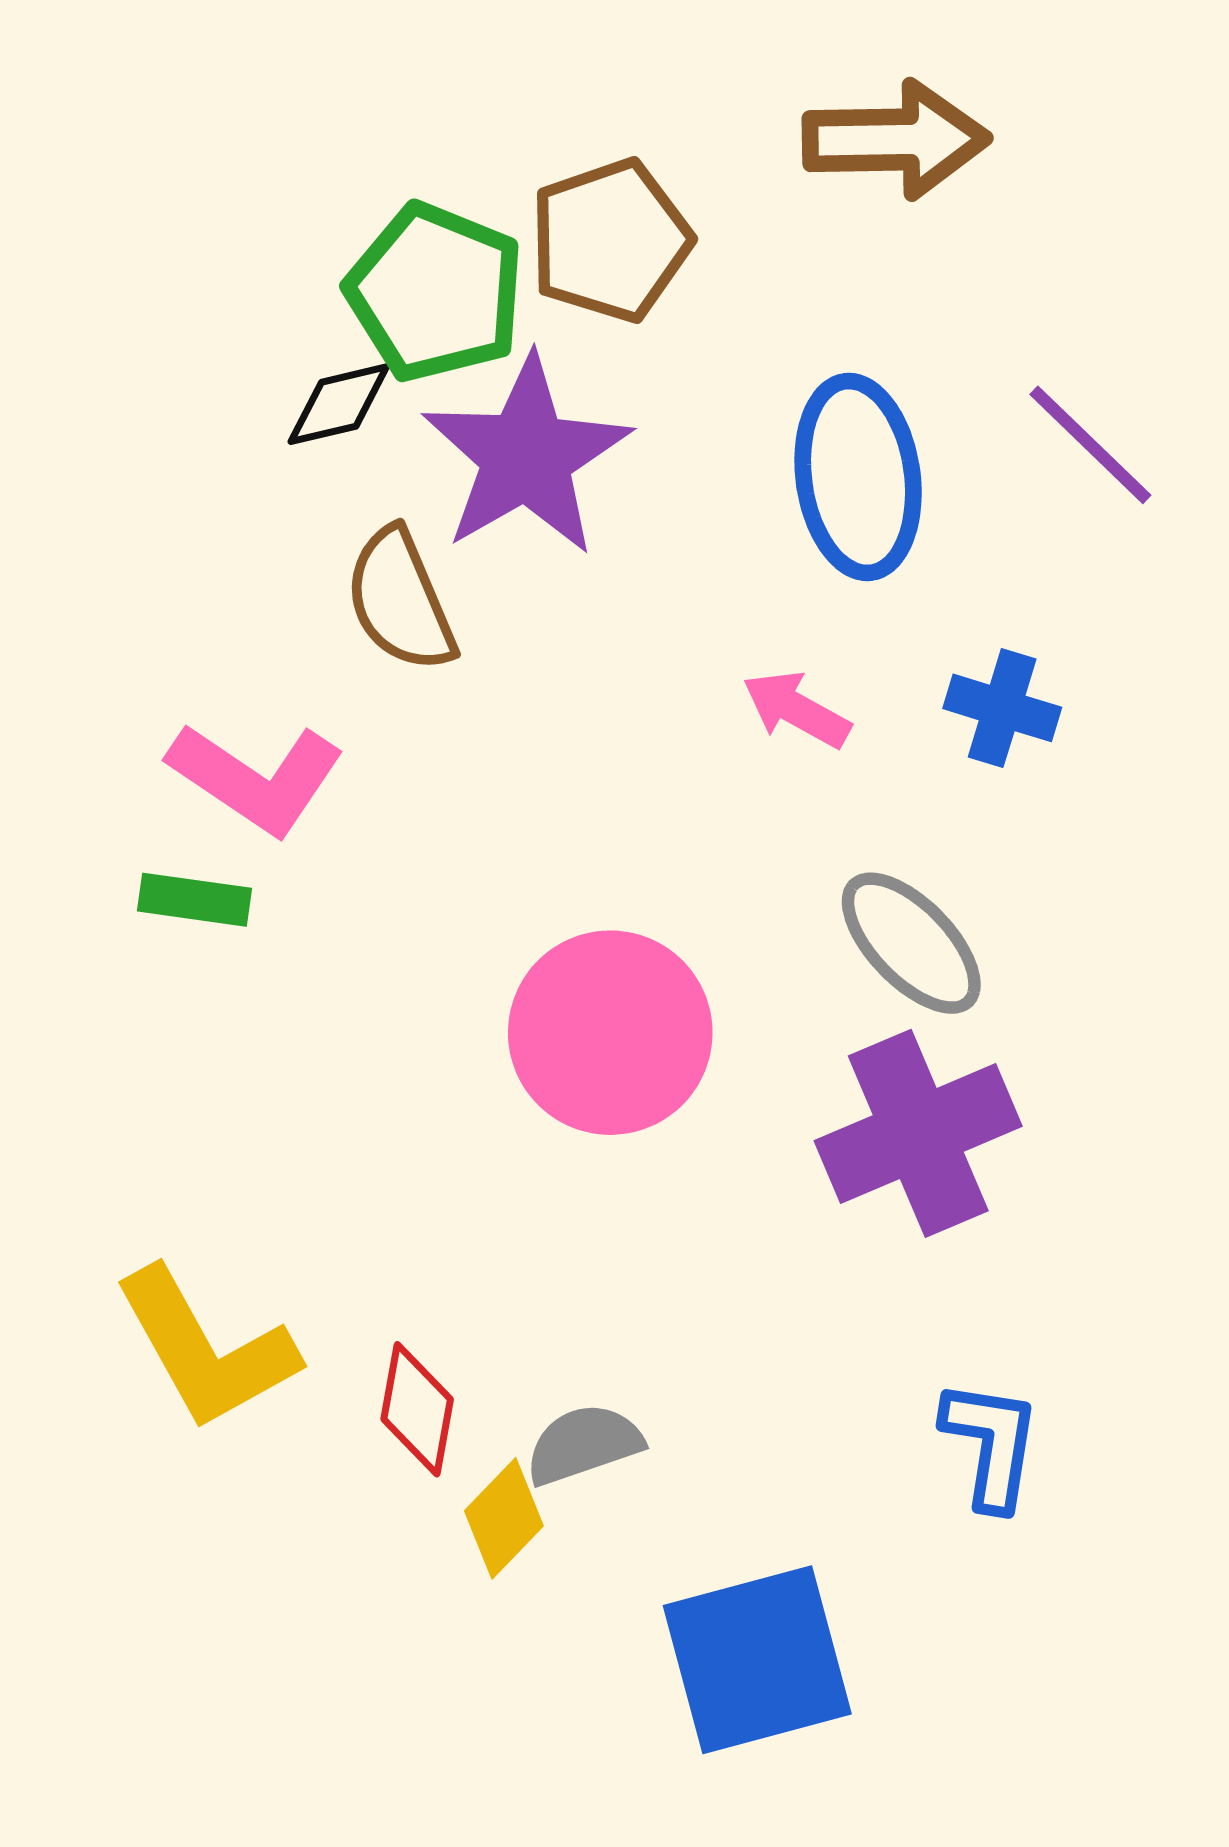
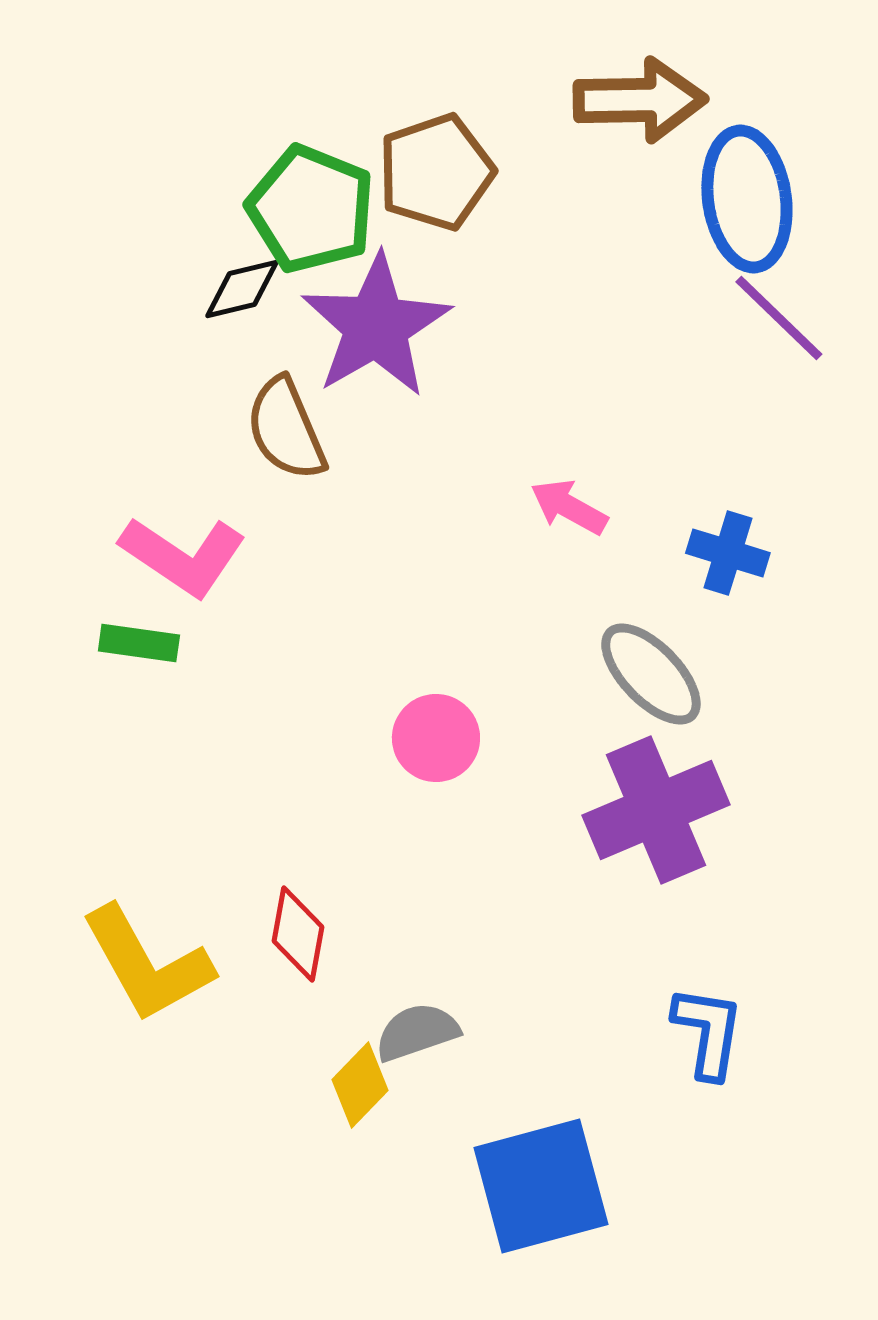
blue ellipse: (858, 477) -> (747, 199), moved
blue cross: (1002, 708) -> (728, 553), moved
pink circle: (610, 1033) -> (436, 738), size x0.6
red diamond: (417, 1409) -> (298, 934), moved

